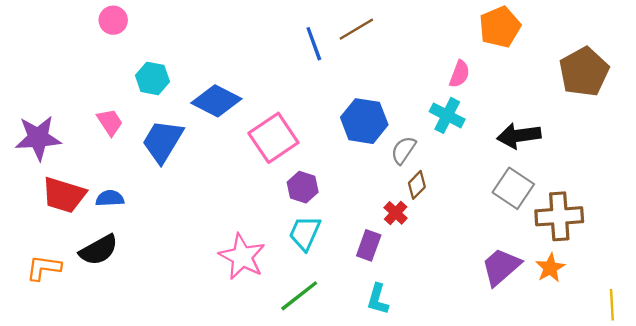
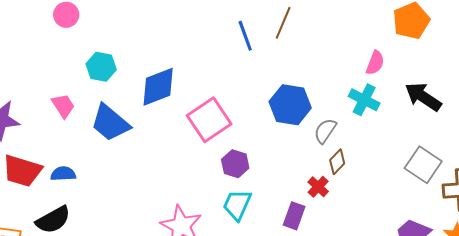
brown line: (356, 29) -> (283, 23), turned -36
blue diamond: (216, 101) -> (158, 87), turned -48
black arrow: (519, 136) -> (423, 97), moved, turned 42
blue trapezoid: (163, 141) -> (110, 123), turned -81

